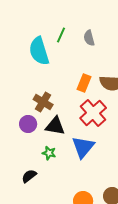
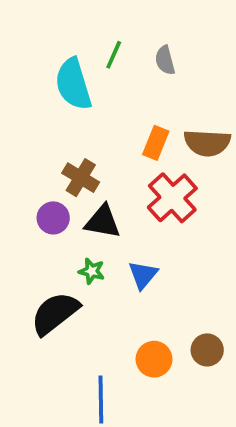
blue triangle: (83, 147) -> (143, 275), moved, size x0.7
black semicircle: (29, 176) -> (55, 313), size x1.8

